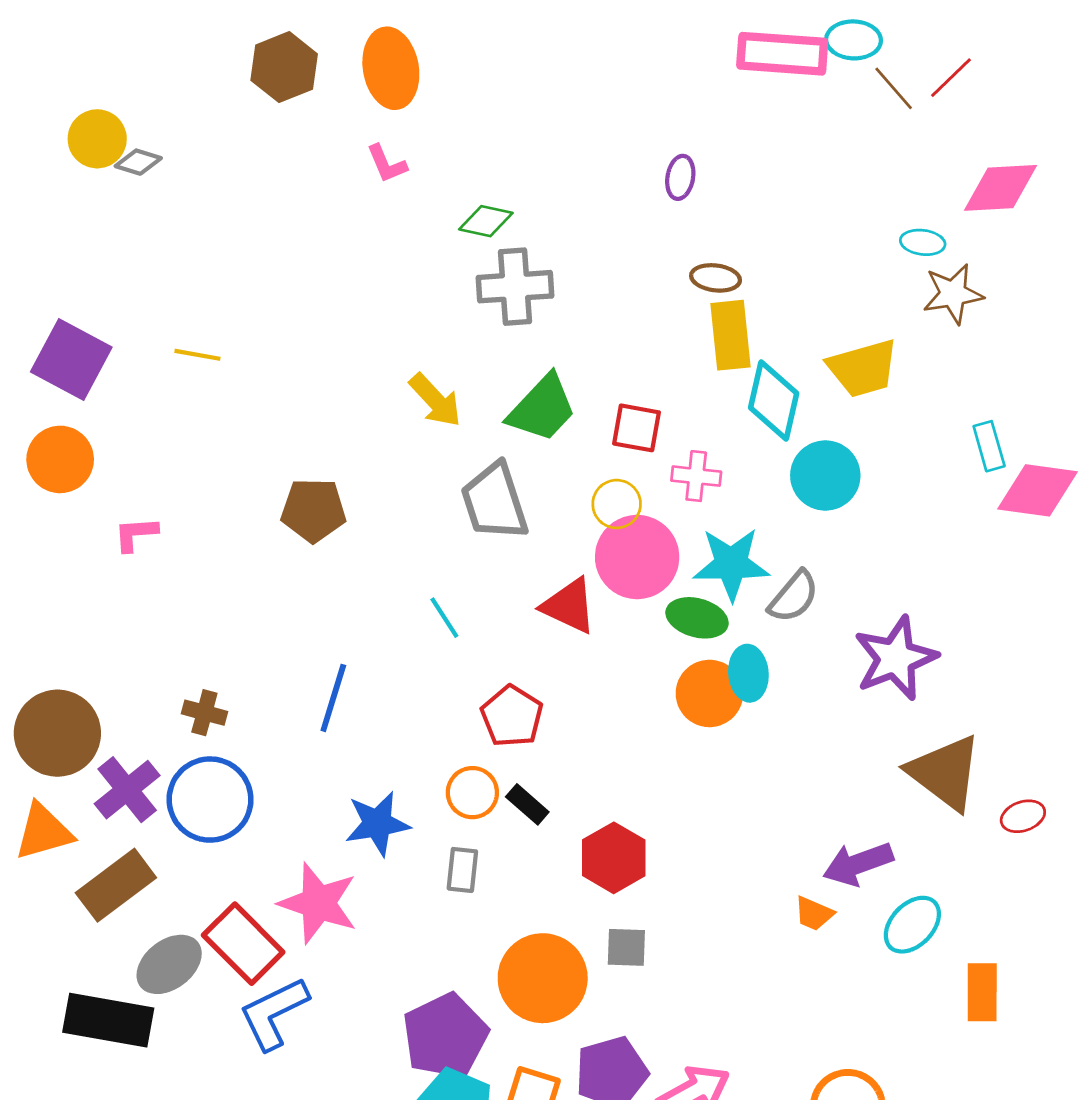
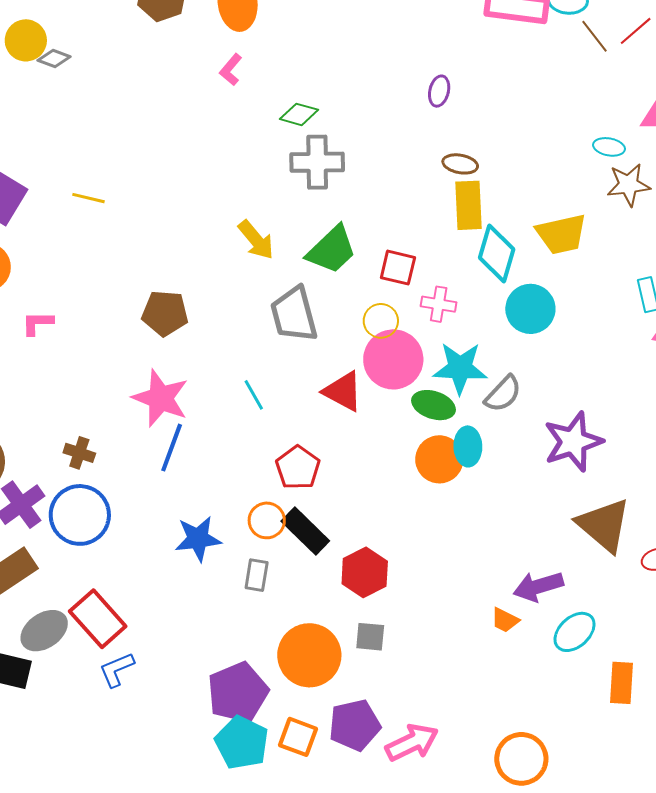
pink L-shape: (387, 164) -> (231, 70), turned 60
black rectangle: (527, 804) -> (305, 531), size x1.6
pink star: (318, 903) -> (161, 398), moved
blue L-shape: (274, 1013) -> (117, 670), size x0.7

